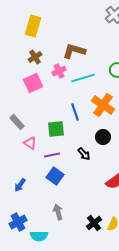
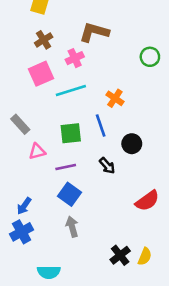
cyan line: (83, 78) -> (71, 91), moved
orange cross: (103, 105) -> (115, 98), moved, size x0.6
blue line: (75, 112) -> (101, 126), moved
pink triangle: (30, 143) -> (37, 151), turned -48
gray arrow: (58, 212) -> (72, 227), moved
blue cross: (18, 222) -> (22, 232), moved

